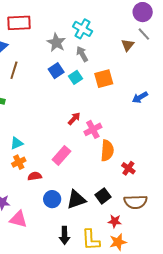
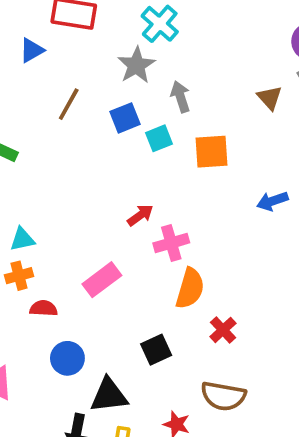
cyan cross: (83, 29) -> (160, 24), moved
brown triangle: (128, 45) -> (270, 98), turned -32
brown line: (14, 70) -> (69, 104), moved
black square: (103, 196) -> (156, 350), moved
black triangle: (76, 200) -> (109, 395), moved

